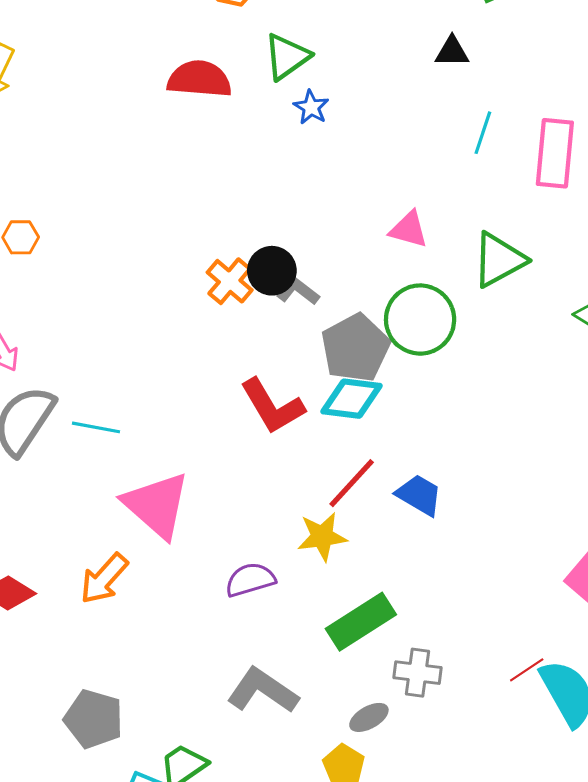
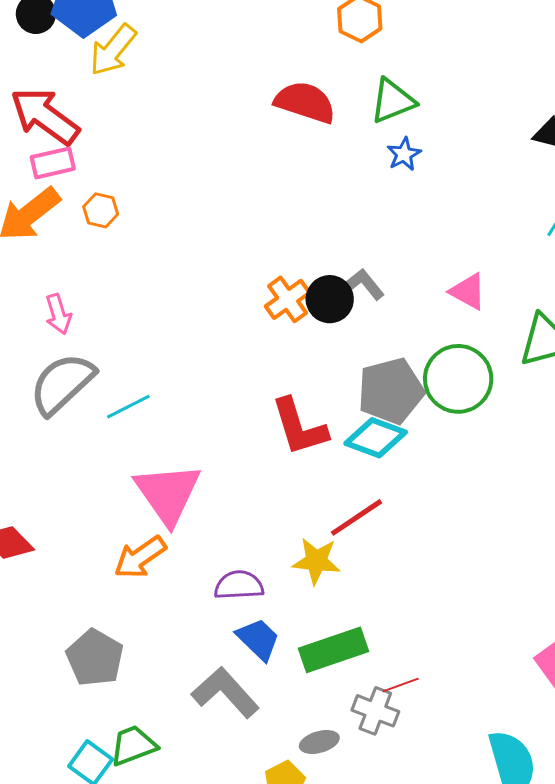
gray L-shape: (298, 291) -> (364, 284), moved
cyan line: (96, 427) -> (128, 407), turned -51
blue trapezoid: (419, 495) -> (258, 639), moved
orange arrow: (104, 579) -> (140, 557), moved
red line: (527, 670) -> (401, 685), moved
gray pentagon: (94, 719) -> (95, 658), moved

